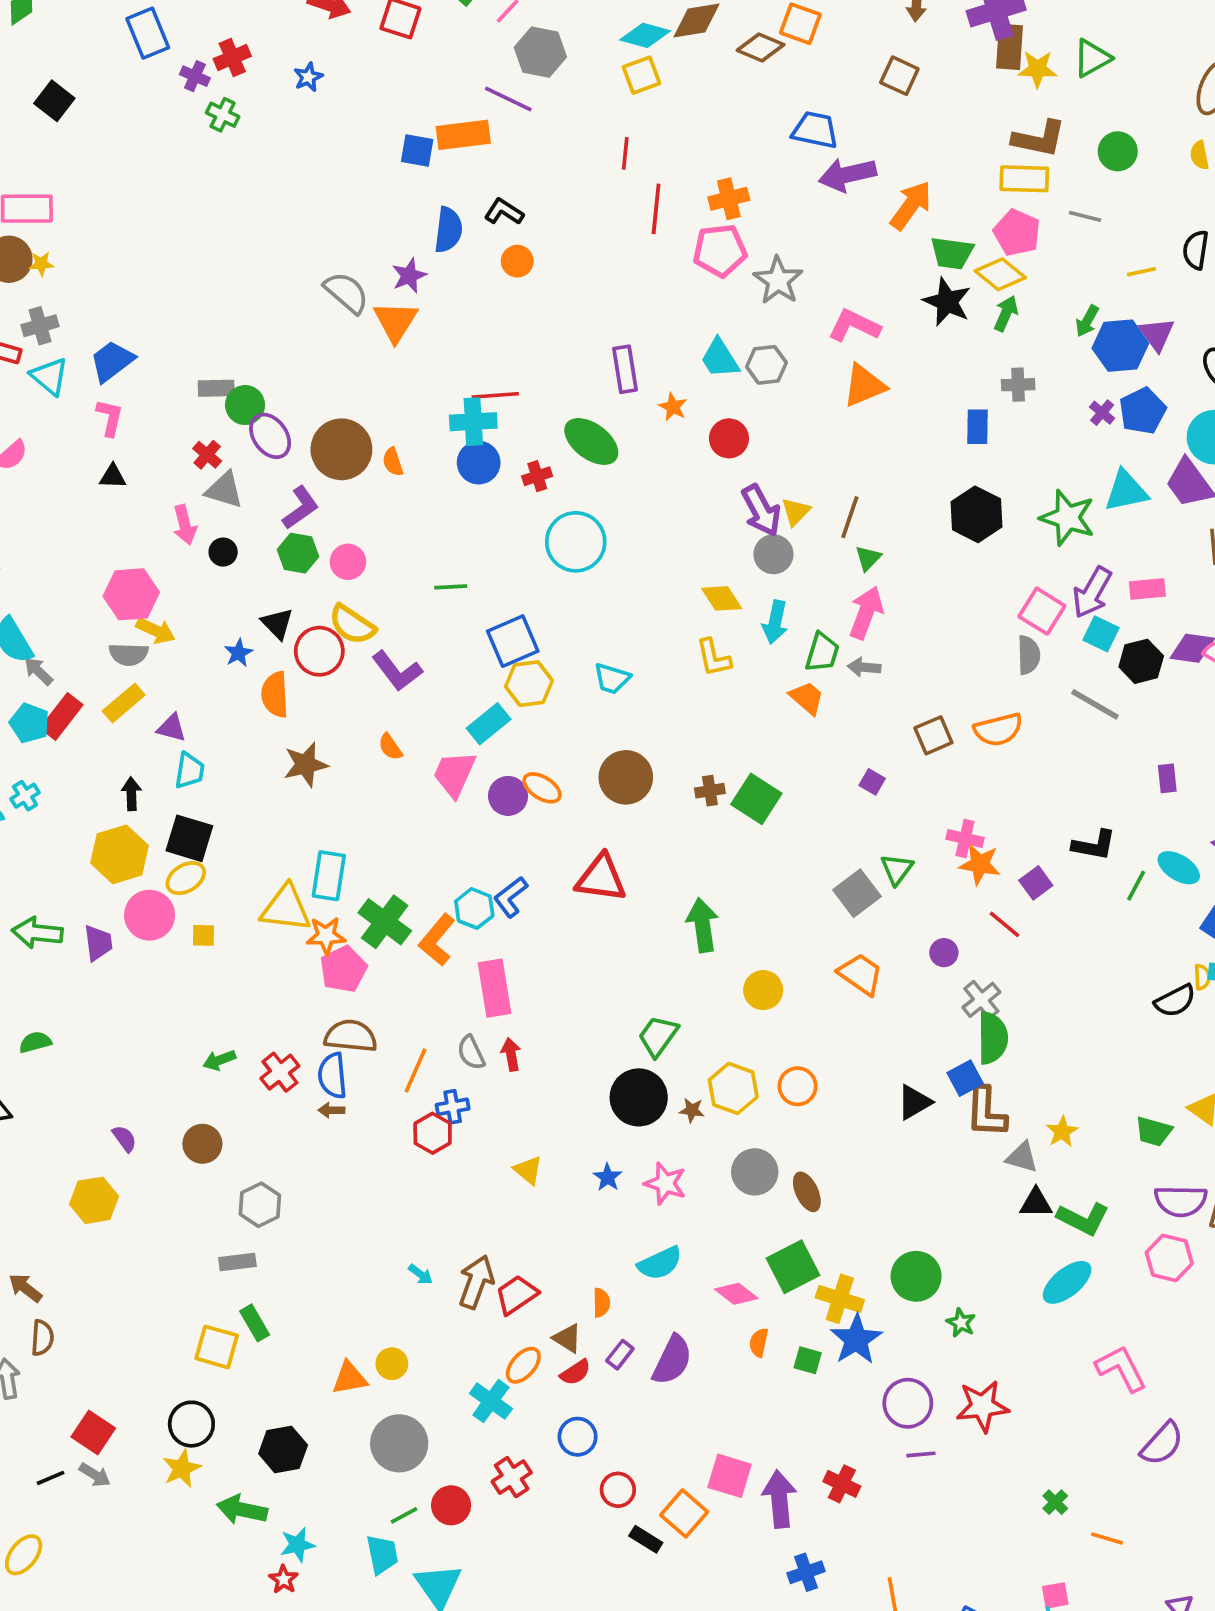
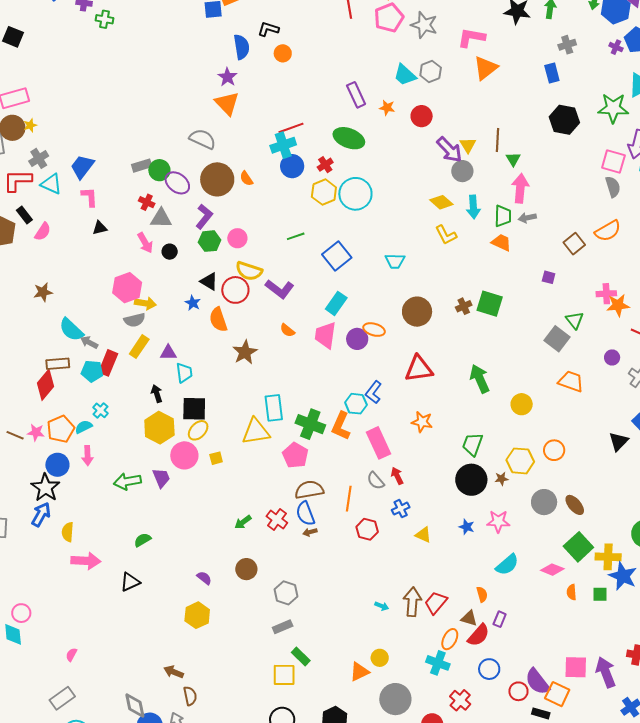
gray semicircle: (346, 293) -> (203, 139), moved
yellow hexagon: (529, 684) -> (324, 192), moved
orange star: (326, 936) -> (422, 422), moved, turned 30
blue cross: (453, 1107) -> (401, 509), moved
purple semicircle: (672, 1360) -> (537, 682), moved, turned 132
red semicircle: (575, 1372) -> (479, 635), size x1.4

